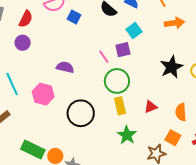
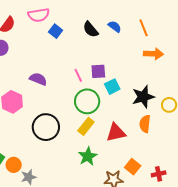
cyan square: (134, 31) -> (112, 87), moved
yellow rectangle: (120, 106) -> (86, 126), turned 42
red triangle: (151, 107) -> (116, 133), size x1.5
orange semicircle: (181, 112) -> (145, 124), moved

